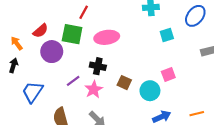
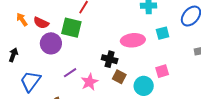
red semicircle: (41, 31) -> (41, 23), turned 63
pink ellipse: (107, 37) -> (133, 40), moved
orange arrow: (17, 43) -> (22, 20), moved
black cross: (98, 66) -> (110, 59), moved

